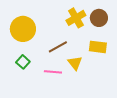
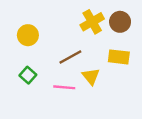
yellow circle: (23, 29) -> (28, 35), size x0.7

